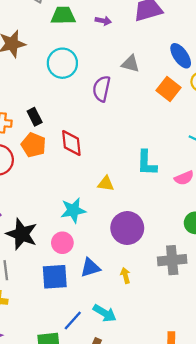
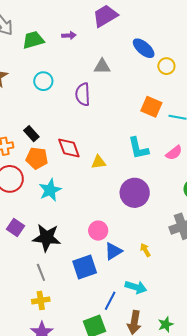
cyan circle: (62, 63) -> (43, 81), size x0.7
orange square: (169, 89) -> (151, 107), moved
yellow triangle: (106, 184) -> (99, 162), moved
cyan star: (73, 210) -> (50, 190), moved
purple circle: (127, 228) -> (135, 193), moved
pink circle: (62, 243) -> (98, 231), moved

